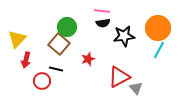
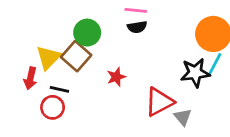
black star: (124, 36) -> (195, 73), moved
yellow triangle: (17, 39) -> (48, 58), moved
black line: (56, 69) -> (59, 89), moved

